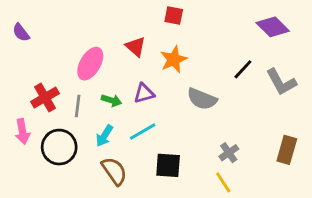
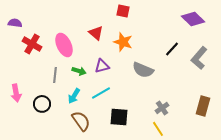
purple semicircle: (21, 33) -> (15, 23), turned 136
orange star: (174, 59) -> (123, 42), turned -30
pink ellipse: (90, 64) -> (64, 45), turned -55
gray L-shape: (281, 82) -> (199, 58), turned 70
red cross: (45, 98) -> (32, 44), moved, turned -30
black circle: (59, 147) -> (42, 104), size x0.7

